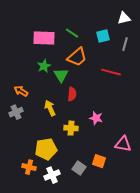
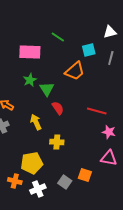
green line: (72, 33) -> (58, 37), moved
orange trapezoid: (77, 57) -> (75, 71), moved
red line: (111, 72) -> (97, 111), moved
red semicircle: (72, 94) -> (58, 108), turned -40
pink star: (96, 118) -> (109, 132), moved

